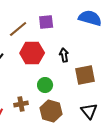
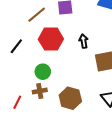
green circle: (45, 85) -> (43, 72), moved

